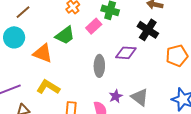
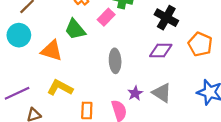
green trapezoid: (65, 35) -> (75, 29), turned 90
purple diamond: (126, 53) -> (161, 51), moved
orange pentagon: (177, 56) -> (200, 44), turned -30

